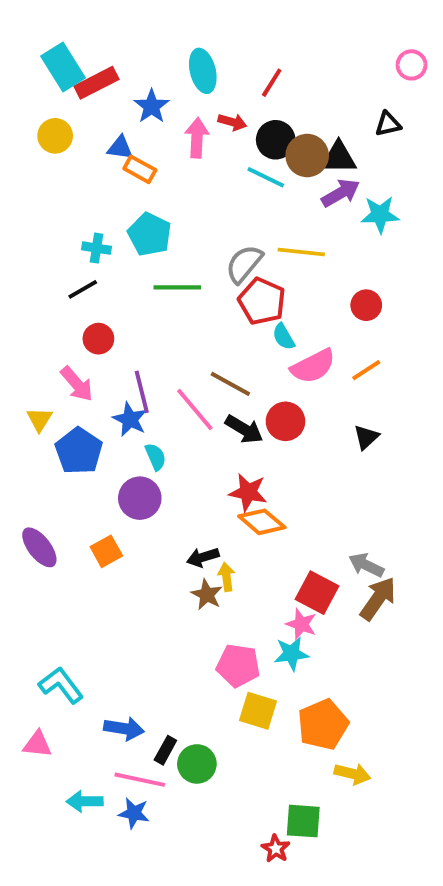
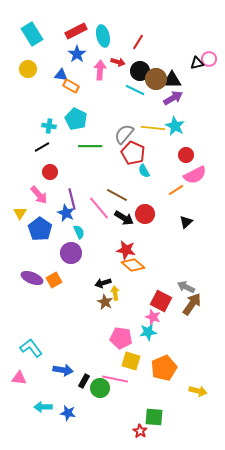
pink circle: (412, 65) -> (209, 59), moved
red rectangle: (96, 83) -> (76, 31), moved
cyan star: (380, 215) -> (175, 126), moved, turned 30
pink semicircle: (313, 366) -> (195, 175), moved
orange line: (366, 370) -> (176, 190), moved
purple ellipse: (39, 547) -> (32, 278), moved, turned -30
yellow arrow: (352, 774) -> (198, 391), moved
pink line: (140, 780) -> (115, 379), moved

